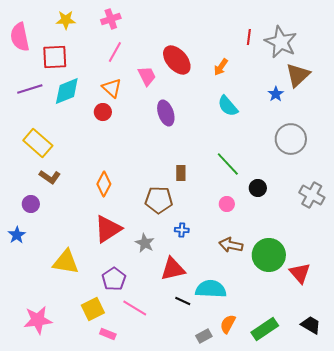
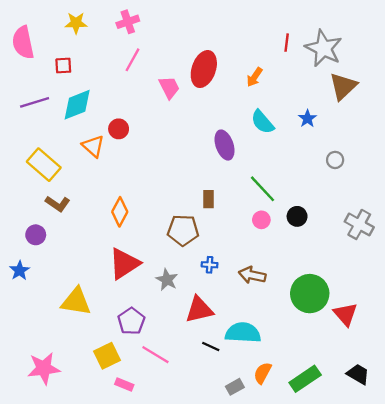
red square: (55, 57) -> (63, 66), size x0.6
red ellipse: (177, 60) -> (204, 69), turned 60
orange triangle: (112, 88) -> (93, 146), moved
blue star: (276, 94) -> (307, 119), moved
purple ellipse: (166, 113) -> (225, 145), moved
gray circle: (291, 139) -> (335, 160), size x0.5
pink circle: (227, 204) -> (261, 220), moved
brown arrow: (231, 245) -> (252, 275), moved

